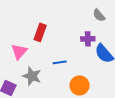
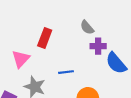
gray semicircle: (99, 15) -> (87, 27), moved

